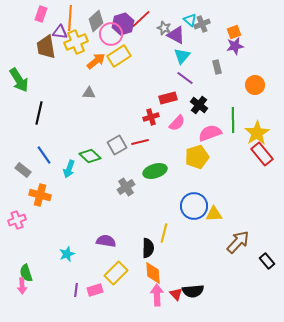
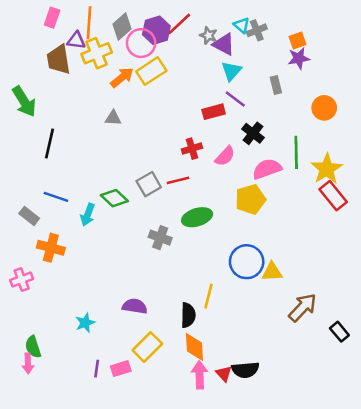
red rectangle: (168, 98) -> (214, 112), moved
blue line: (44, 155) -> (56, 197), turned -36
gray cross: (126, 187) -> (160, 238), turned -36

